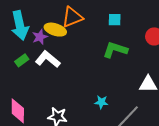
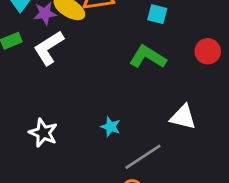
white L-shape: (48, 59) -> (49, 48), turned -85

